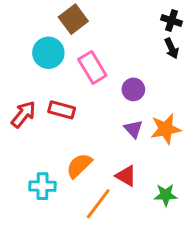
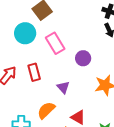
red rectangle: (62, 110) -> (34, 72), turned 60
purple triangle: (133, 129) -> (63, 87), moved

